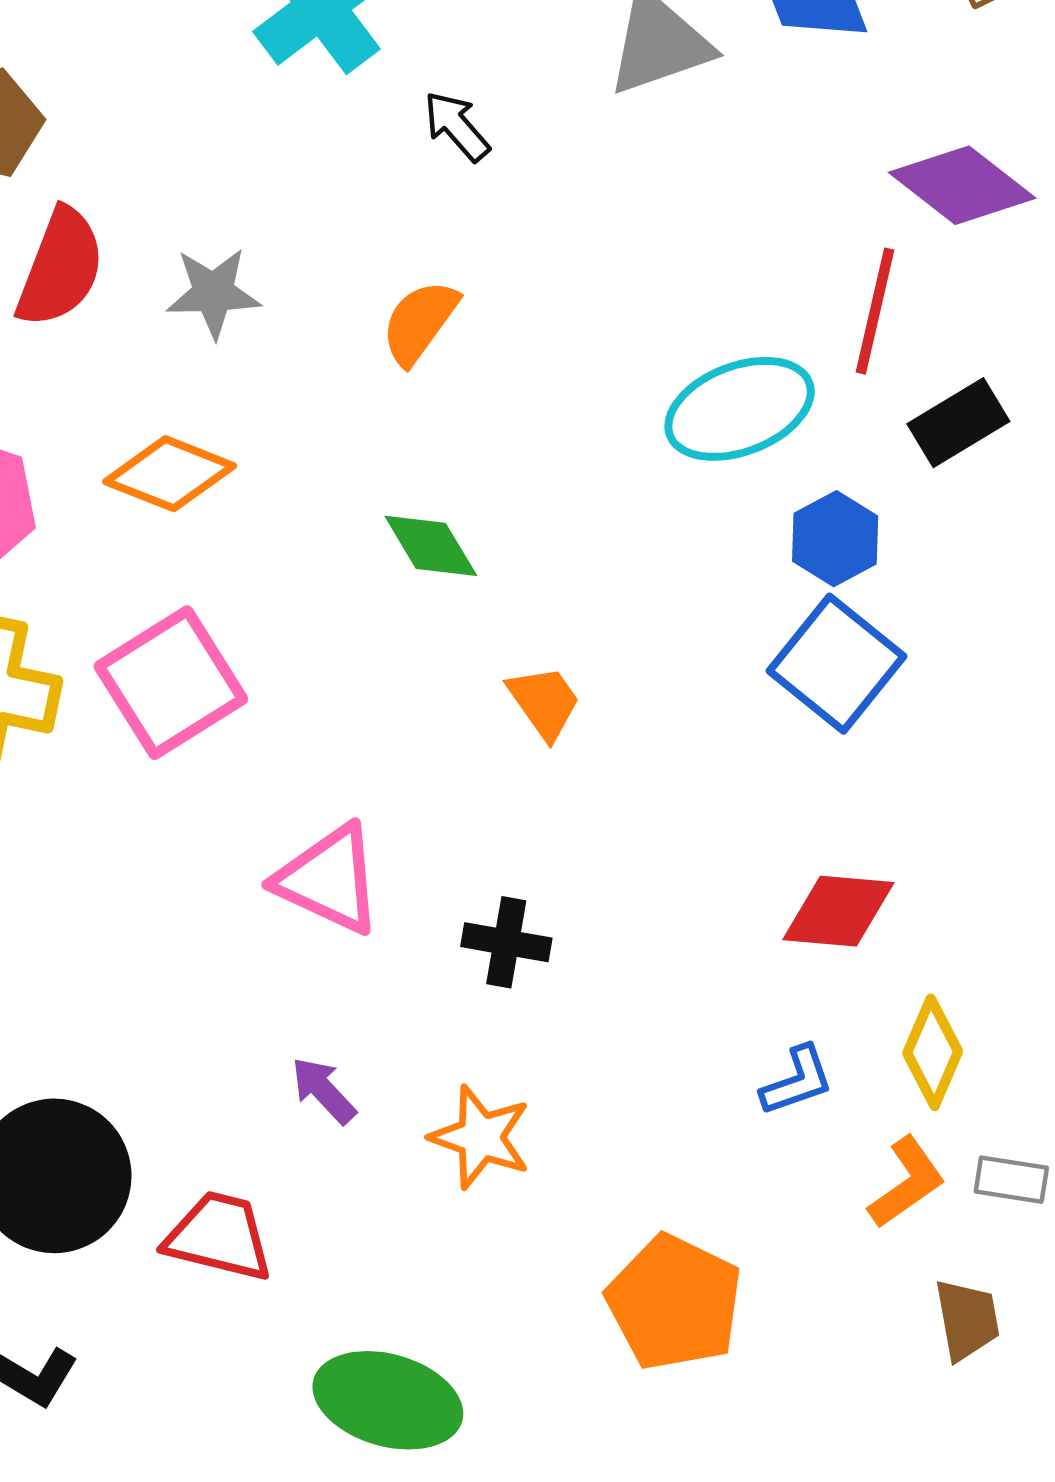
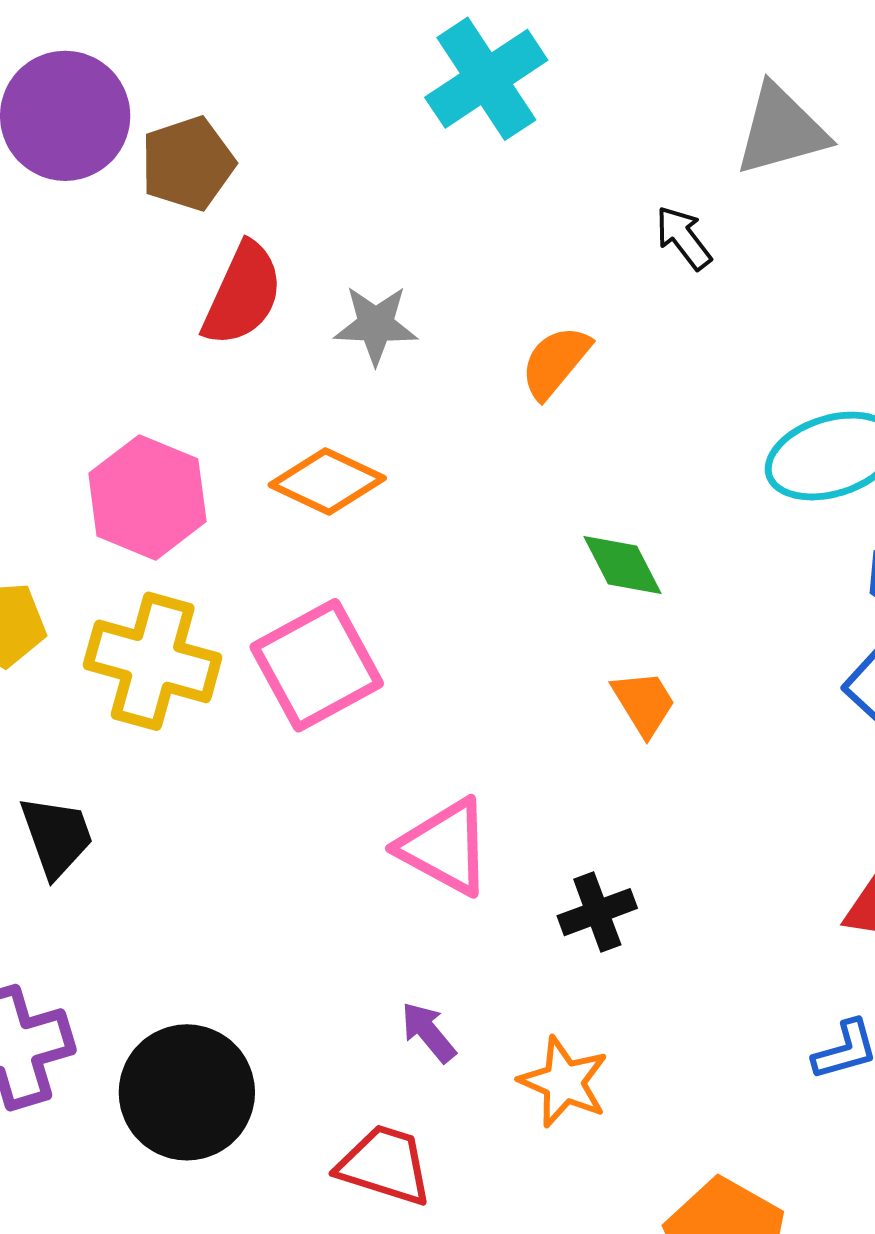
black arrow: (457, 126) -> (683, 238), moved
green diamond: (431, 546) -> (623, 565), moved
black cross: (506, 942) -> (597, 912), turned -34
red trapezoid: (219, 1236) -> (385, 1165), moved

